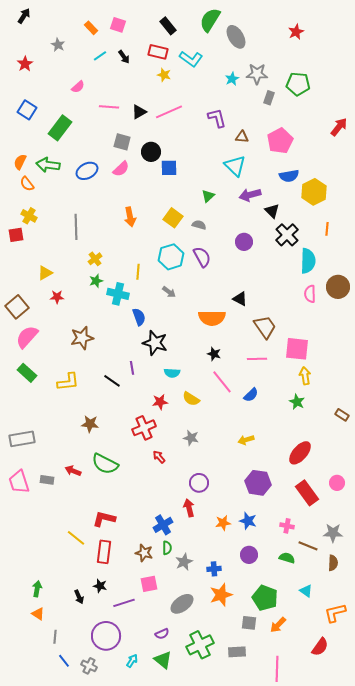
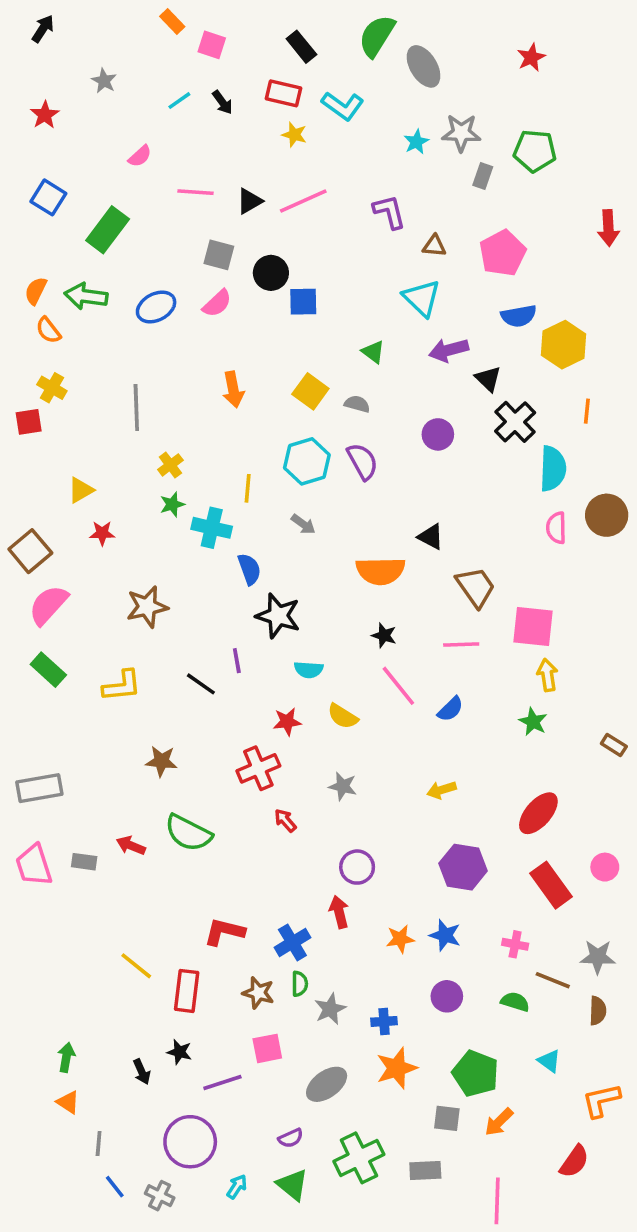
orange rectangle: (91, 28) -> (172, 22), moved
red arrow: (339, 127) -> (608, 228), turned 138
green triangle: (208, 196) -> (373, 352), turned -40
red L-shape: (104, 519) -> (224, 932), moved

